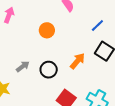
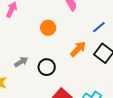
orange arrow: (77, 61) -> (78, 49), moved

